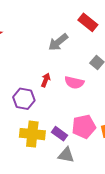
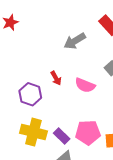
red arrow: (46, 80) -> (56, 78), turned 120

